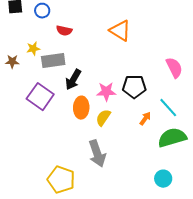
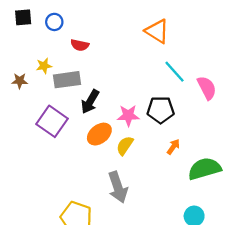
orange triangle: (120, 31) -> (157, 31), moved
orange ellipse: (81, 108) -> (99, 134), turned 50
cyan line: (168, 108) -> (174, 72), moved

